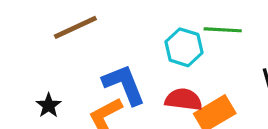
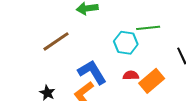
red semicircle: (184, 100) -> (131, 75), size x0.7

